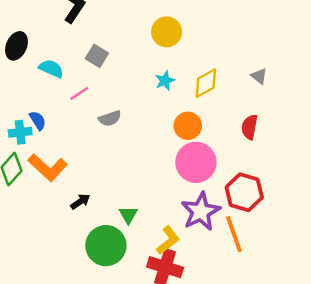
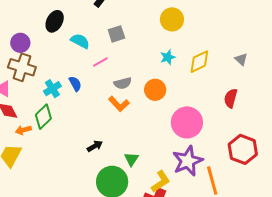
gray square: (97, 56) -> (116, 34), turned 36
blue semicircle: (38, 120) -> (75, 84), moved
orange circle: (188, 126) -> (155, 90), moved
cyan cross: (20, 132) -> (52, 89), turned -30
orange L-shape: (48, 167) -> (119, 104), moved, size x0.7
red hexagon: (244, 192) -> (243, 149), moved

